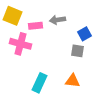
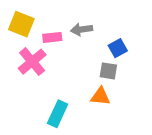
pink cross: (20, 44) -> (32, 62), turned 35
orange triangle: (72, 81) -> (100, 96), moved

